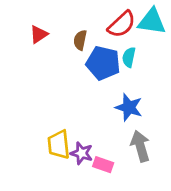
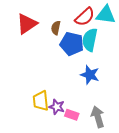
red triangle: (39, 34) -> (27, 24), size x1.6
cyan semicircle: (129, 57) -> (90, 40), size x1.6
gray arrow: (140, 146) -> (98, 117), moved

